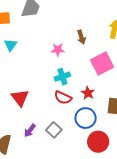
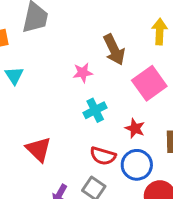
brown arrow: (81, 37) -> (114, 50), size x1.5
red semicircle: (63, 98) -> (103, 156), moved

